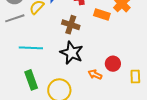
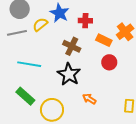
red circle: (113, 64) -> (109, 62), moved
green rectangle: (31, 80) -> (25, 96), turned -36

